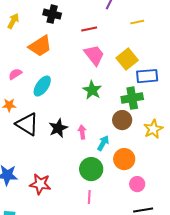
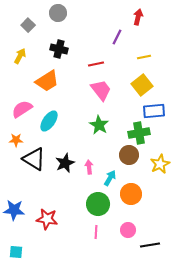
yellow square: (127, 59) -> (142, 85), moved
pink semicircle: (15, 74) -> (22, 109), size x1.5
pink circle: (137, 184) -> (128, 230), moved

